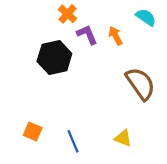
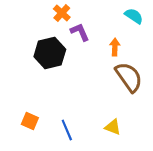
orange arrow: (115, 36) -> (115, 47), moved, turned 30

